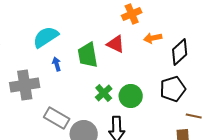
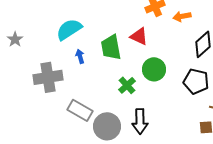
orange arrow: (153, 38) -> (182, 16), moved
black pentagon: (173, 89) -> (196, 81), turned 30
green circle: (131, 96) -> (154, 69), moved

